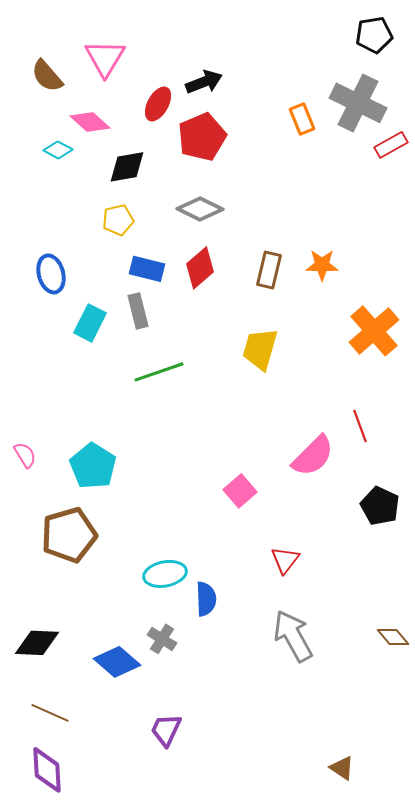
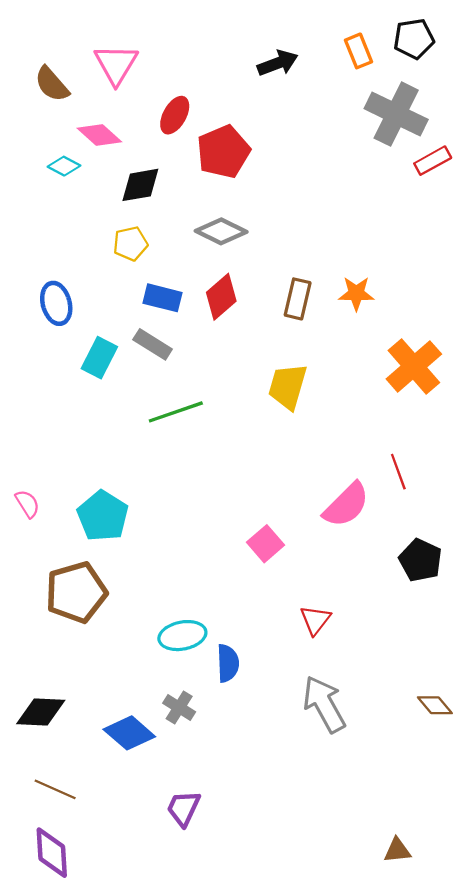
black arrow: (204, 82) -> (278, 63), moved
orange rectangle: (302, 119) -> (358, 51), moved
gray rectangle: (138, 311) -> (153, 344), turned -44
brown triangle: (342, 768) -> (397, 850), moved, turned -40

